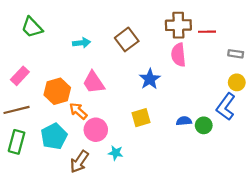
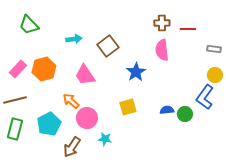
brown cross: (178, 25) -> (162, 23), size x0.7
brown square: (127, 39) -> (108, 46), moved
orange hexagon: (57, 91) -> (44, 69), moved

